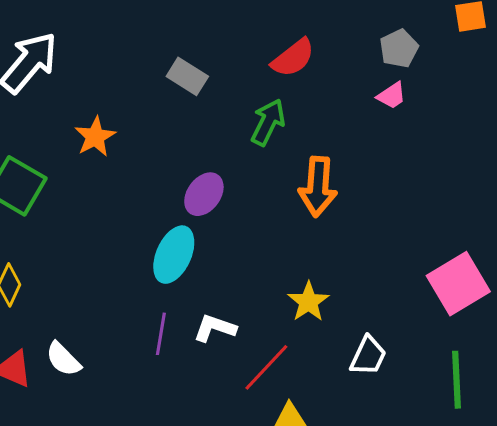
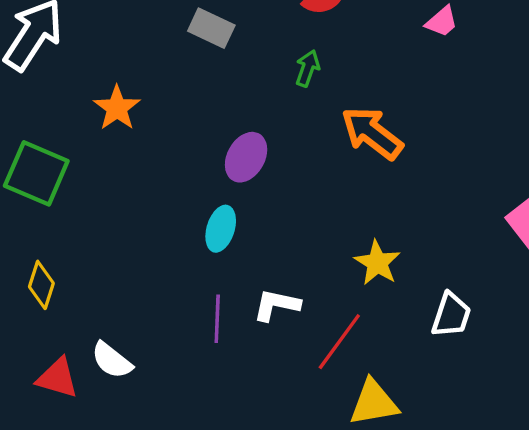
green arrow: (268, 122) -> (308, 68), size x0.7
orange arrow: (318, 187) -> (372, 133), turned 130
cyan ellipse: (174, 255) -> (221, 229), size x0.7

